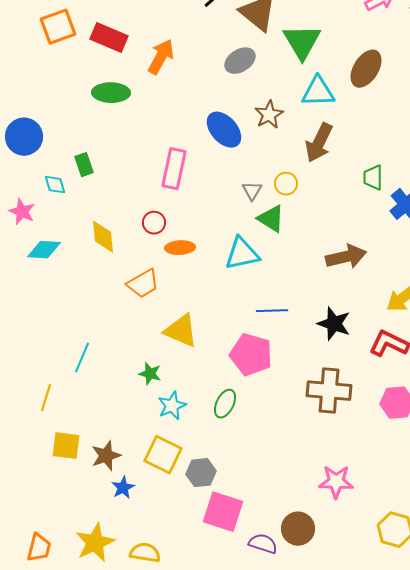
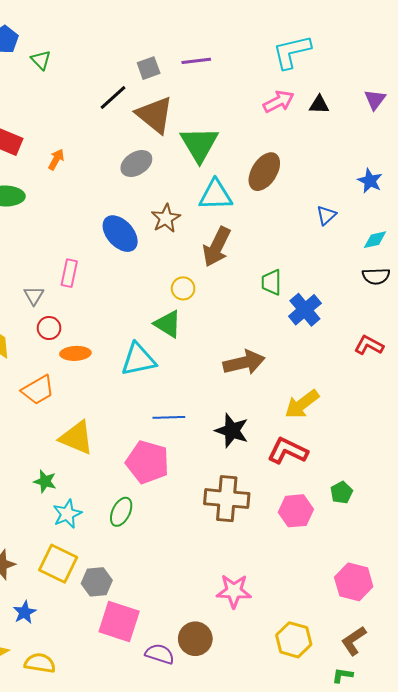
orange arrow: (161, 57) -> (56, 159), size x0.6
pink rectangle: (174, 169) -> (69, 273), size x0.7
gray triangle: (252, 191) -> (34, 296), moved
blue star: (123, 488) -> (25, 612), moved

